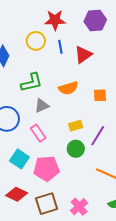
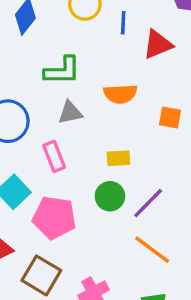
purple line: (98, 136) -> (148, 203), moved
brown square: (47, 204) -> (41, 275), turned 35

